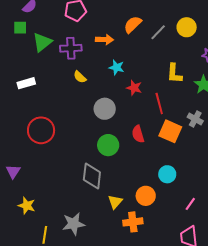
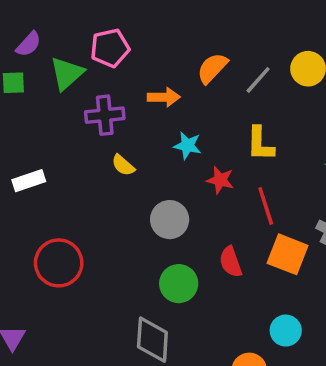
green triangle: (42, 42) -> (67, 73), moved
yellow L-shape: (174, 74) -> (260, 144), moved

